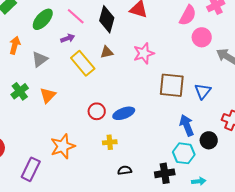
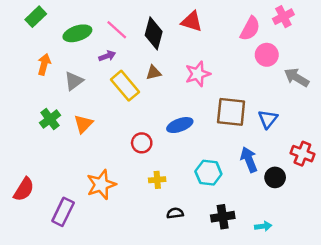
green ellipse: (43, 19) -> (77, 33), turned 30
blue ellipse: (124, 113) -> (180, 125), moved
cyan hexagon: (184, 153) -> (208, 173), moved

